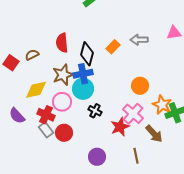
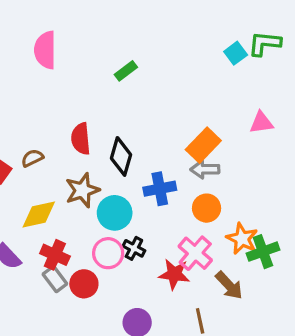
gray arrow: (139, 40) -> (205, 169), moved
orange rectangle: (113, 47) -> (203, 145), moved, size x1.5
blue cross: (83, 74) -> (160, 189), moved
pink circle: (62, 102) -> (108, 253), moved
red star: (120, 127) -> (174, 274), turned 30

